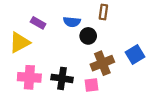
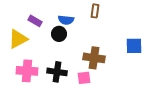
black circle: (88, 36) -> (59, 34), moved
blue square: (135, 54) -> (134, 46), moved, turned 30
brown cross: (102, 63) -> (94, 58), turned 30

